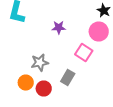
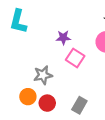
pink square: (84, 52) -> (75, 58), moved
gray rectangle: (68, 78) -> (79, 105), moved

